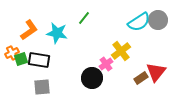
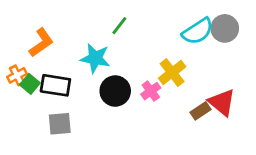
cyan star: (57, 33) -> (95, 58), moved
green square: (21, 59) -> (30, 84), turned -32
red triangle: (156, 72) -> (222, 102), turned -30
black circle: (92, 78) -> (115, 91), moved

